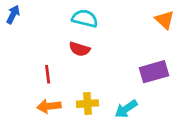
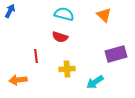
orange triangle: (165, 20) -> (104, 15), moved
yellow cross: (88, 104) -> (67, 69), moved
orange arrow: (49, 106) -> (18, 80), moved

